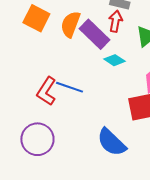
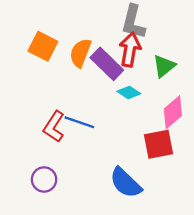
red arrow: (115, 21) -> (130, 50), size x1.4
purple circle: (37, 139) -> (44, 179), size x0.7

